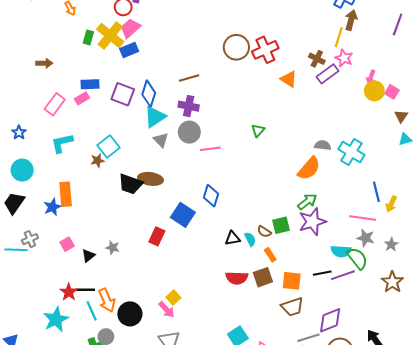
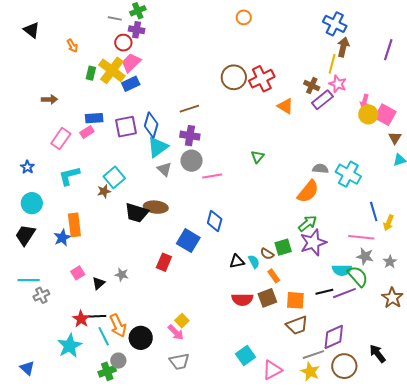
pink square: (392, 92) -> (385, 115), size x1.5
purple square: (123, 94) -> (126, 127), turned -30
gray cross: (30, 239) -> (41, 295), moved

